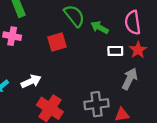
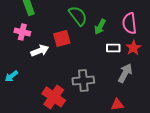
green arrow: (100, 27) -> (100, 27), turned -91
white arrow: (31, 81) -> (40, 51), moved
gray cross: (97, 104) -> (83, 80), moved

